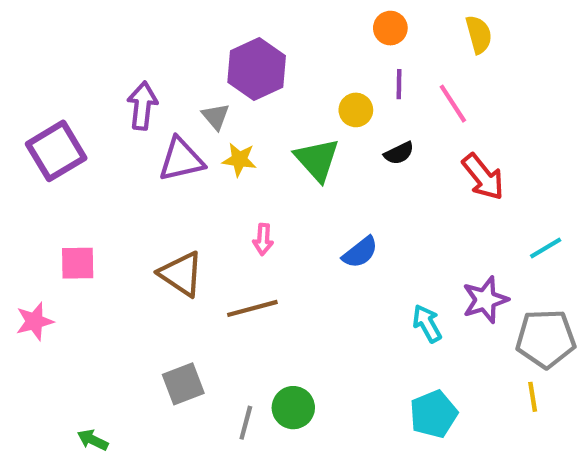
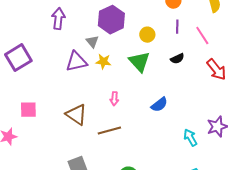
purple arrow: (142, 106) -> (58, 19), moved
yellow circle: (356, 110) -> (147, 35), moved

